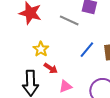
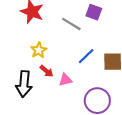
pink triangle: (66, 86) -> (65, 80), moved

